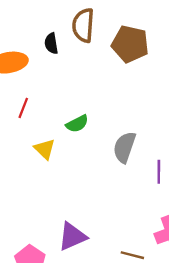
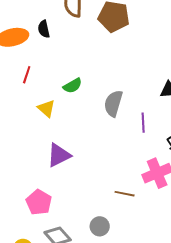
black semicircle: (51, 43) -> (44, 29), moved
purple triangle: (72, 236) -> (59, 155), moved

